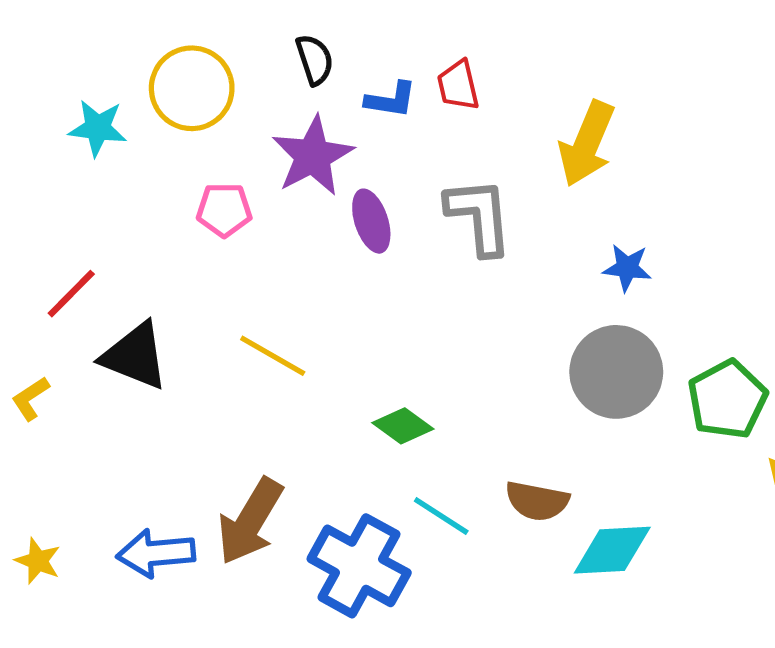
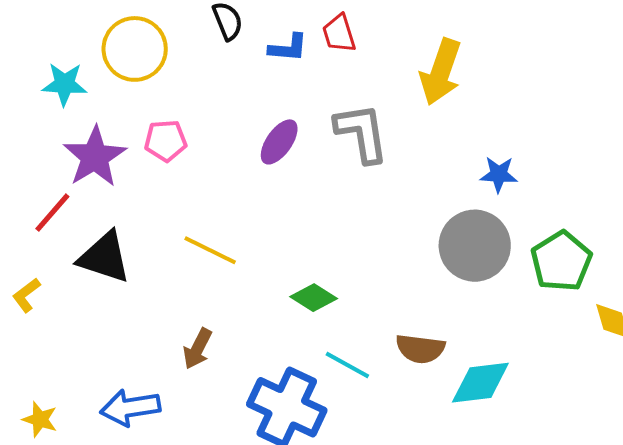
purple star: (313, 156) -> (95, 157), moved
purple ellipse: (371, 221) -> (279, 142), turned 57
blue star: (627, 268) -> (499, 174), moved
brown arrow: (250, 521) -> (197, 349), moved, size x0.6

